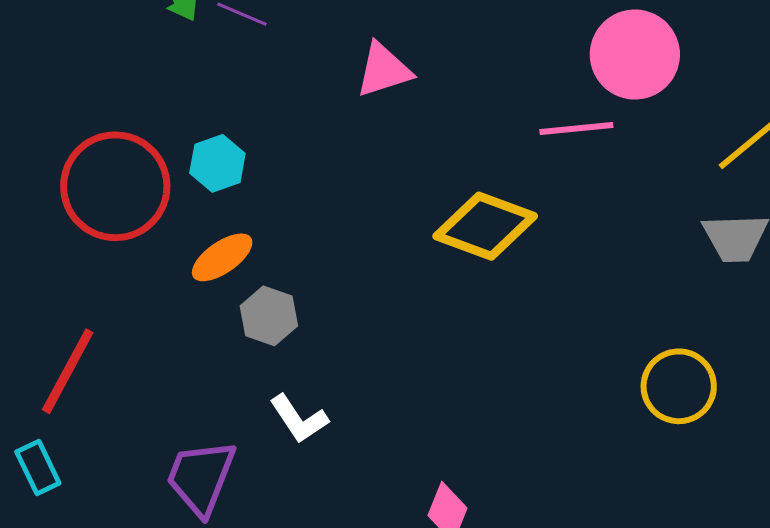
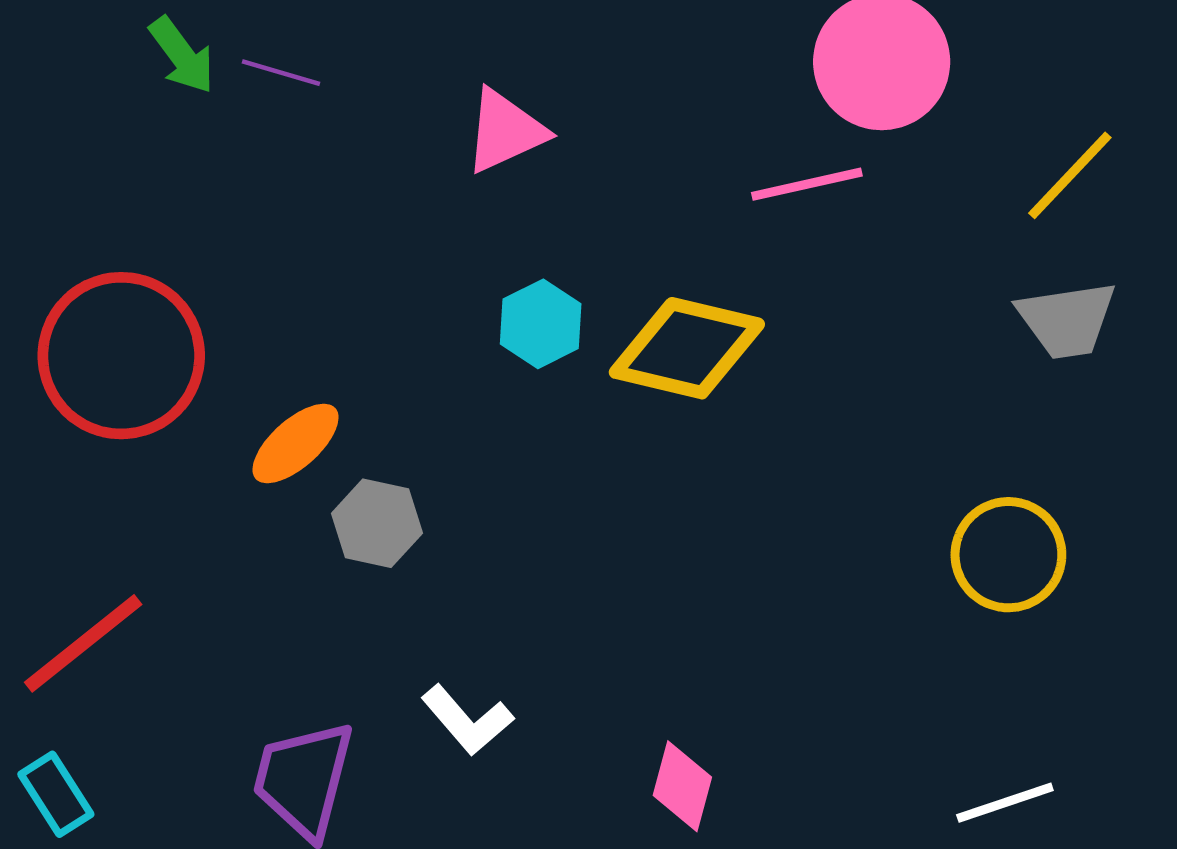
cyan hexagon: (217, 163) -> (541, 324), moved
red line: (68, 371) -> (83, 643), turned 30
white L-shape: (299, 419) -> (467, 720), moved

